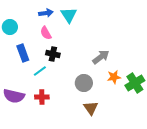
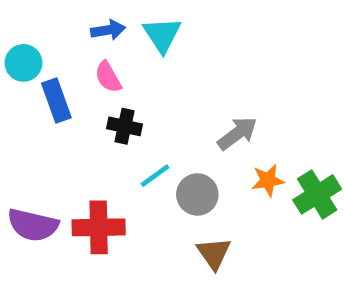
blue rectangle: (23, 53) -> (56, 100), moved
cyan line: (40, 71) -> (155, 176), moved
red cross: (42, 97) -> (99, 227), size x1.5

